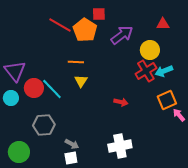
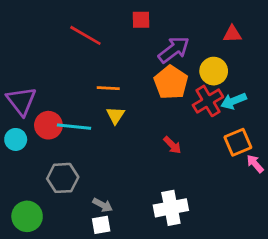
orange pentagon: (85, 30) -> (171, 82), moved
cyan line: (52, 89) -> (74, 127), turned -40
red arrow: (121, 102) -> (172, 145), turned 32

